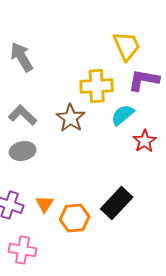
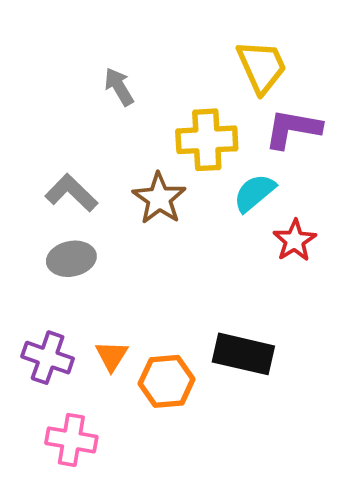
gray arrow: (22, 57) -> (119, 87), moved, size x0.7
black rectangle: (117, 203) -> (243, 354), turned 60

